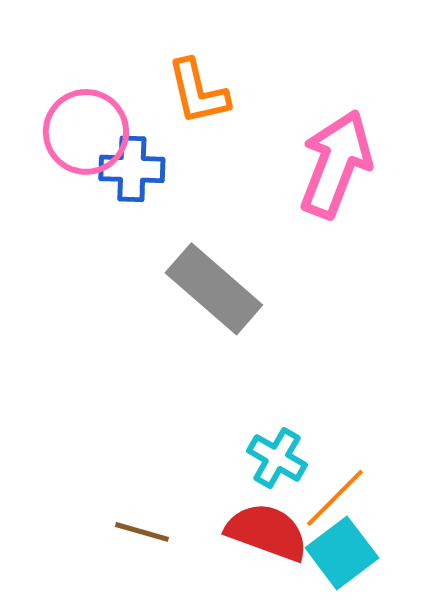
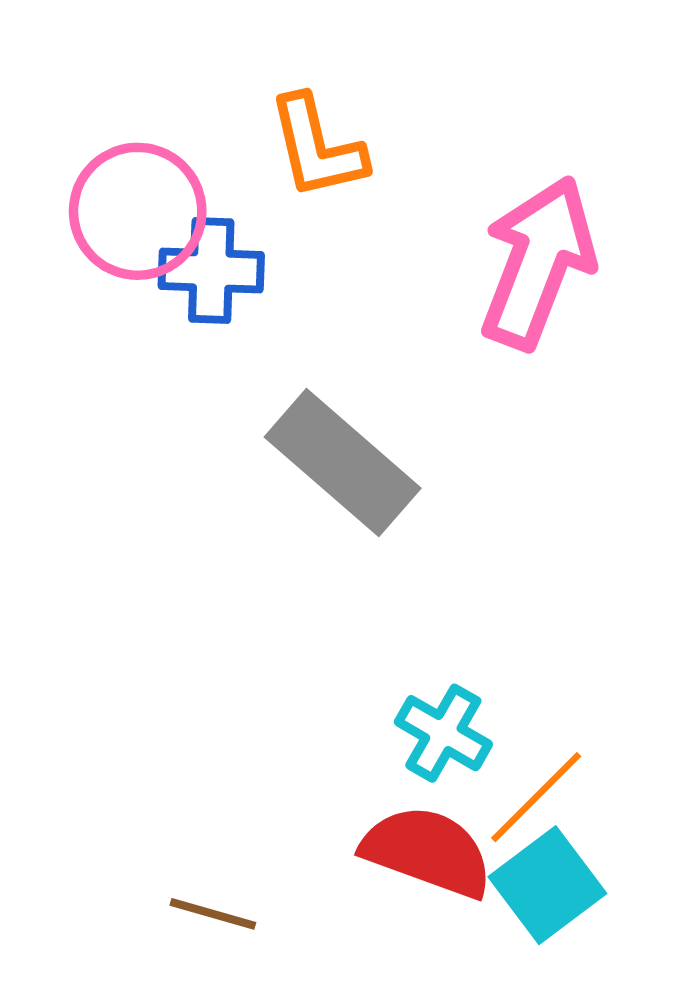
brown line: (142, 532) -> (213, 914), moved

